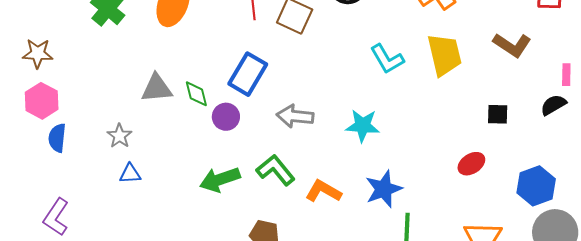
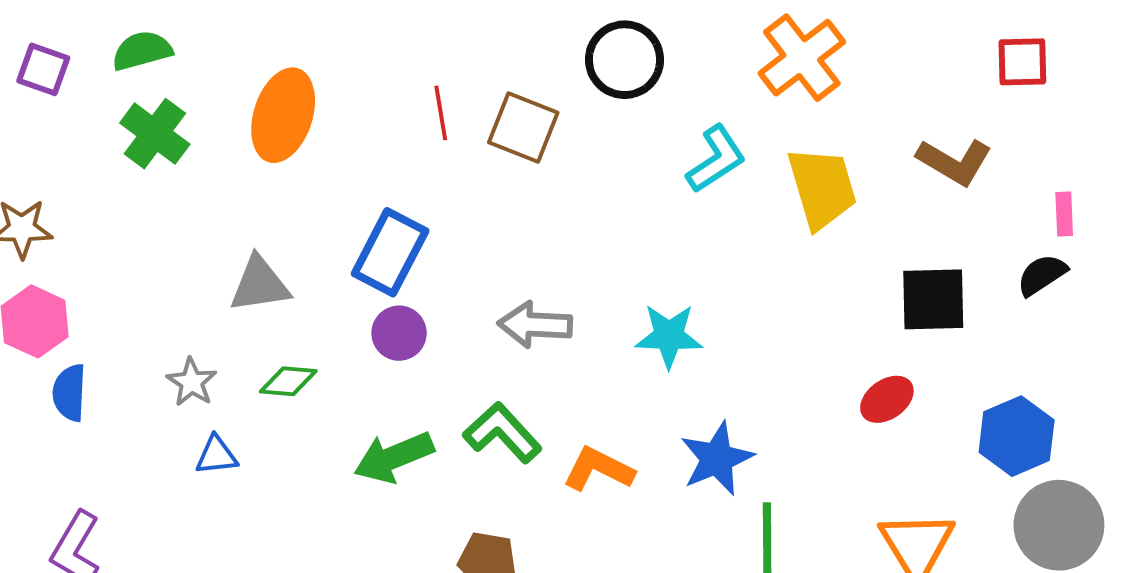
cyan L-shape: (387, 59) -> (716, 159), moved, turned -90
blue rectangle: (248, 74) -> (390, 252), moved
green diamond: (196, 94) -> (288, 381), moved, turned -68
black square: (498, 114) -> (933, 299), size x1.6

